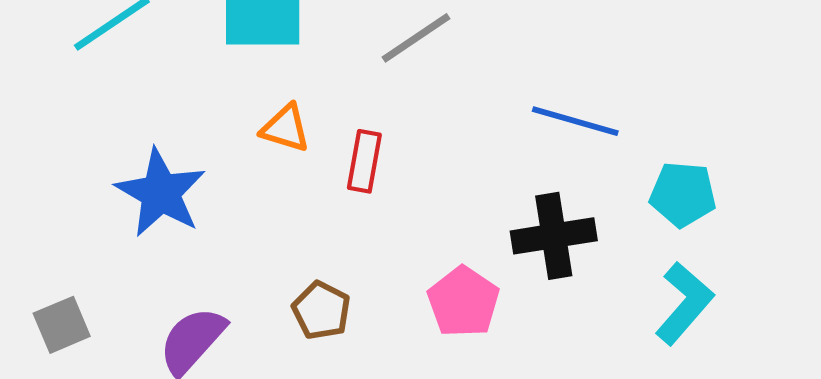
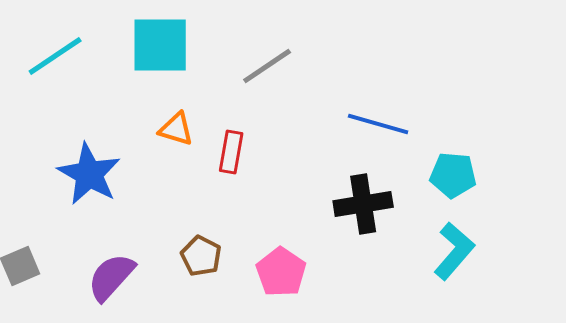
pink pentagon: (463, 302) -> (281, 272), moved

